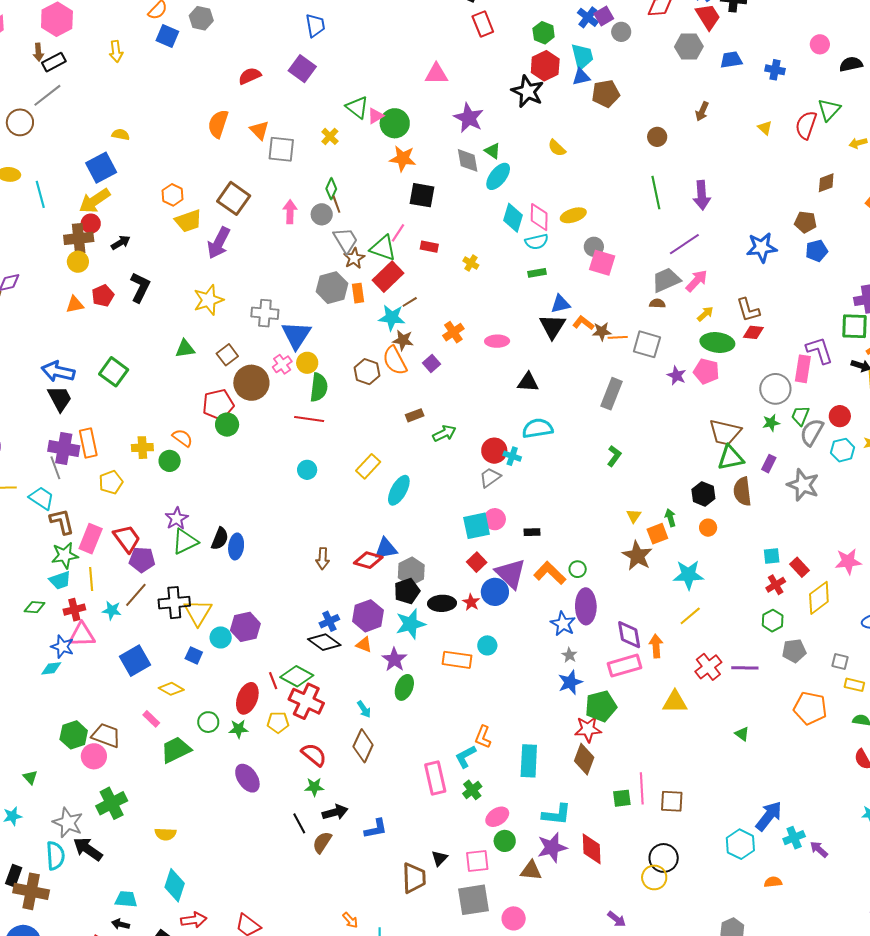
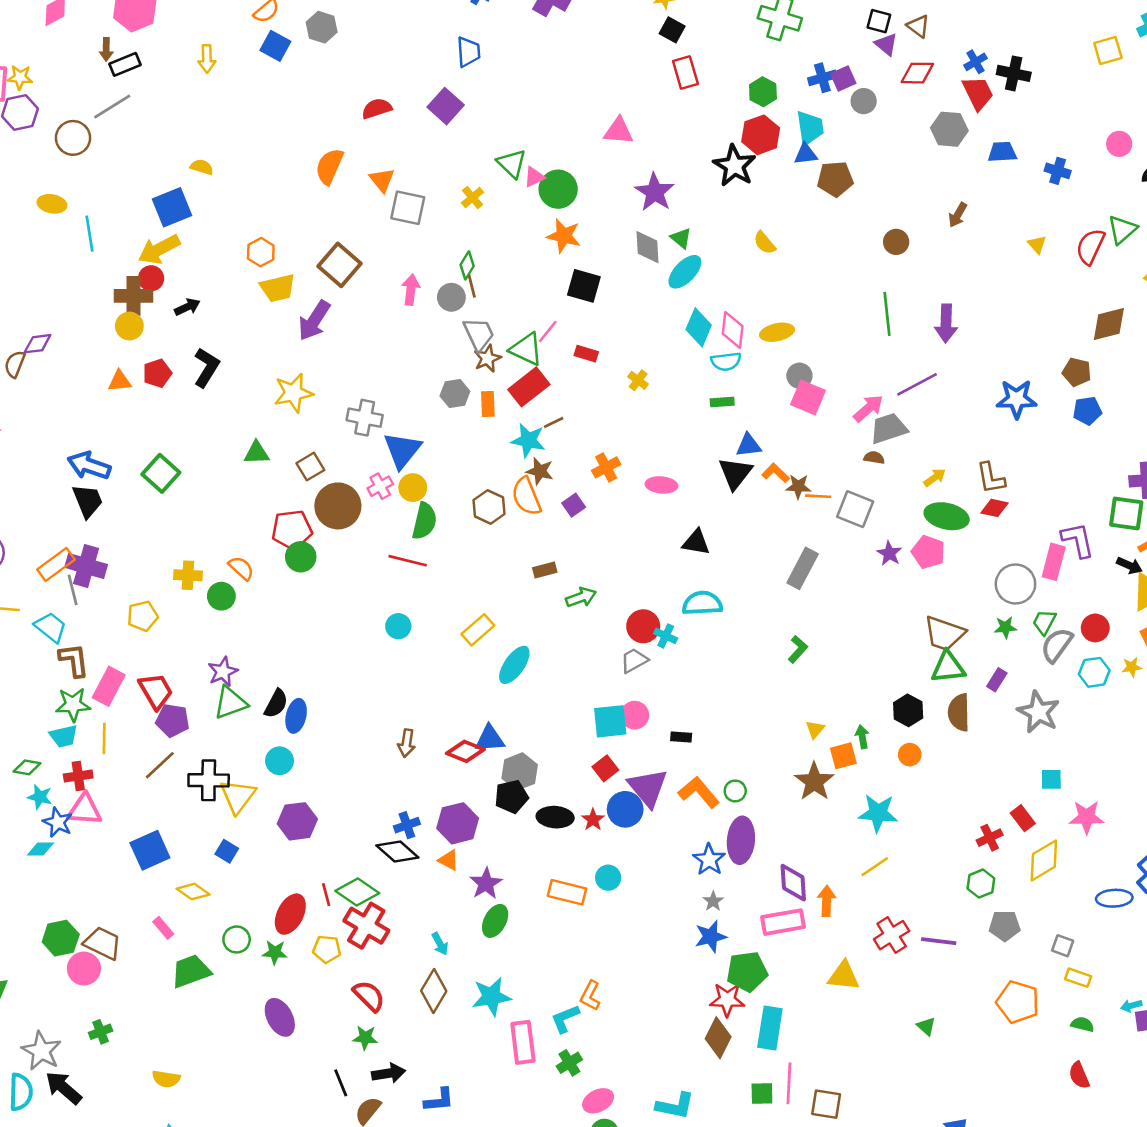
blue cross: (588, 17) -> (822, 78), turned 30
brown diamond: (826, 183) -> (1109, 324), size x1.4
pink arrow: (697, 281) -> (868, 408), moved
gray hexagon: (332, 288) -> (455, 394), size x0.7
orange rectangle: (88, 443) -> (56, 564), moved, turned 60
cyan square: (772, 556) -> (1051, 779), moved
cyan star: (112, 610) -> (40, 797), moved
cyan star: (411, 624) -> (491, 997), moved
cyan circle: (221, 637) -> (280, 761), moved
cyan rectangle: (529, 761) -> (770, 1028), moved
green cross: (112, 803) -> (101, 1032), size x0.6

